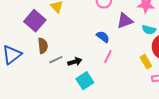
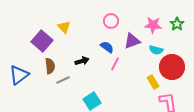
blue semicircle: (103, 37) -> (107, 47), moved
pink line: (108, 57) -> (115, 64), moved
black arrow: (75, 62) -> (82, 61), moved

